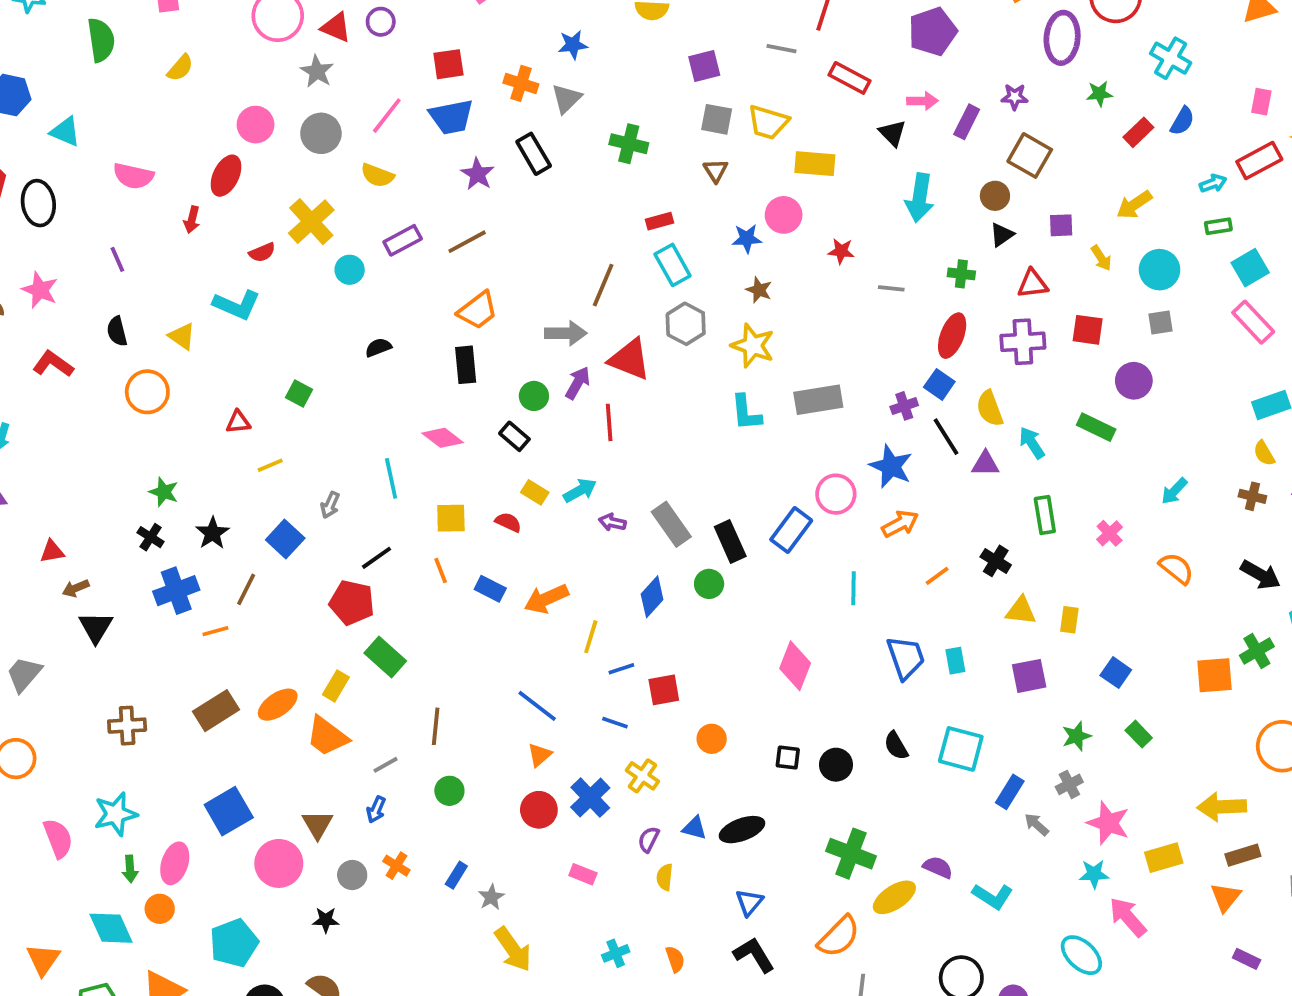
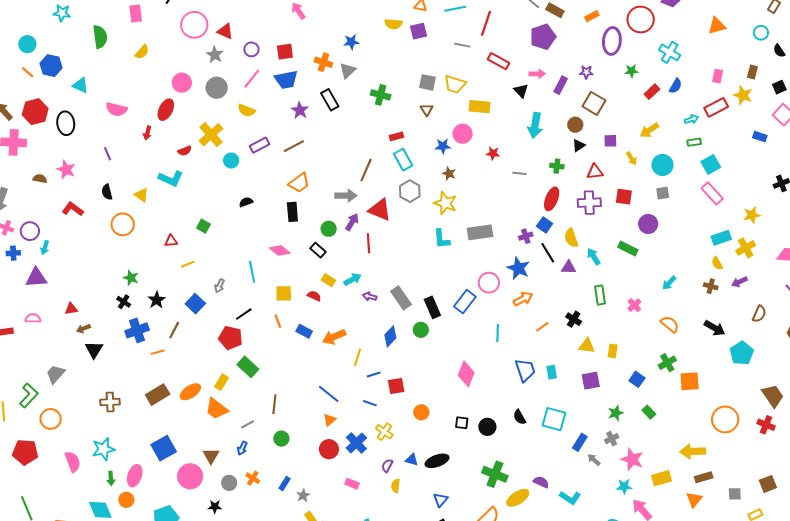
purple circle: (381, 22) -> (251, 49), moved
purple square: (704, 66) -> (418, 31), moved
green cross: (1257, 651) -> (667, 363), moved

